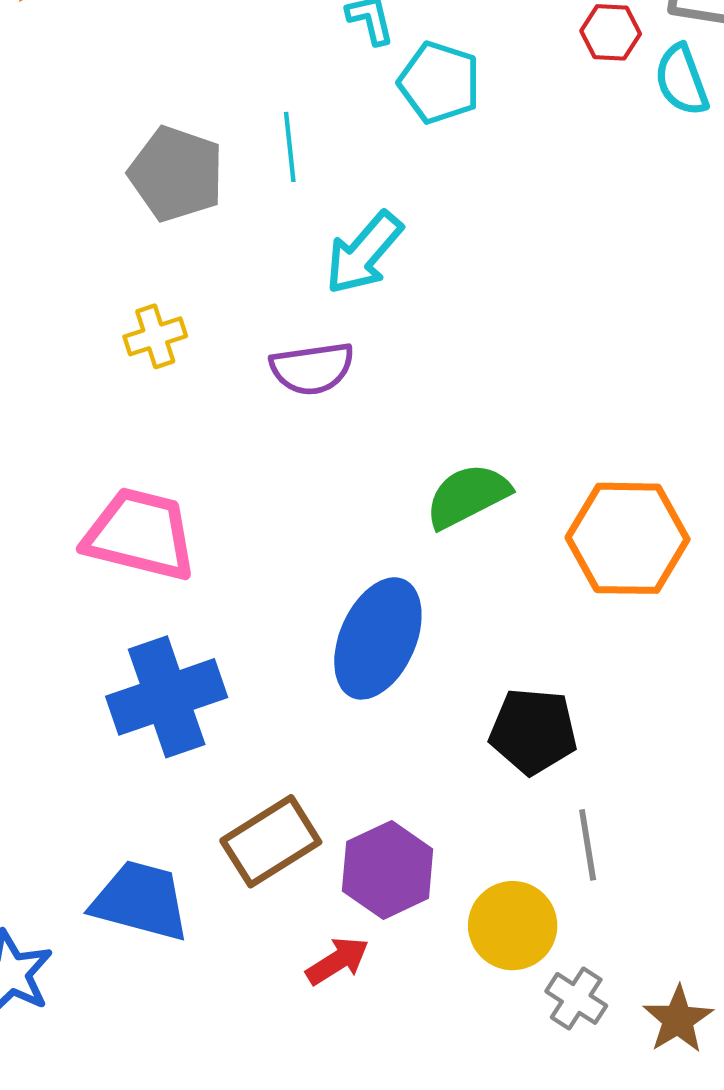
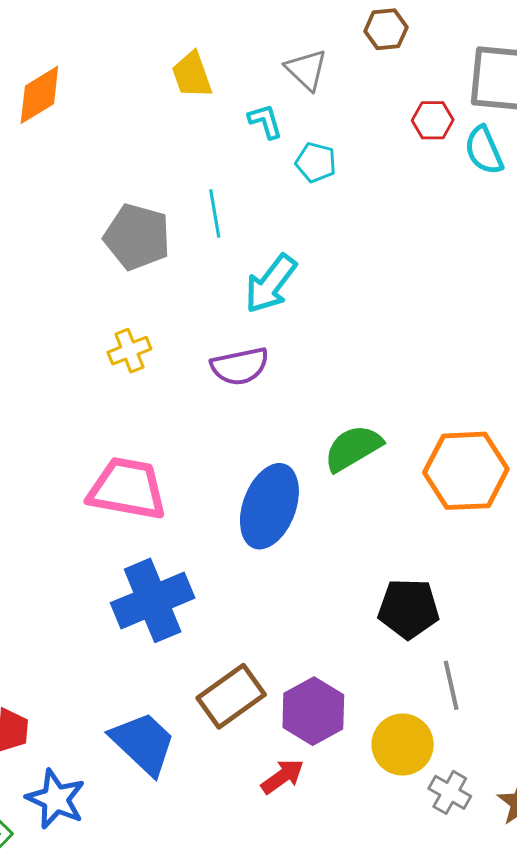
cyan pentagon: (439, 83) -> (316, 162), size x0.7
blue ellipse: (378, 638) -> (269, 506), moved
blue trapezoid: (141, 901) -> (143, 743), turned 32

